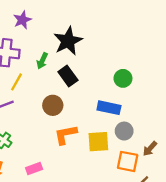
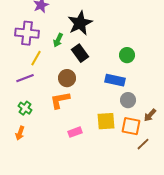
orange L-shape: (66, 135) -> (60, 100), moved
yellow square: (98, 142) -> (106, 121), moved
pink rectangle: (34, 168) -> (75, 132), moved

